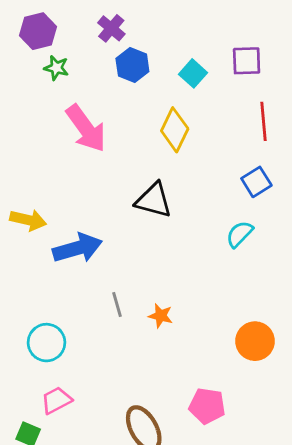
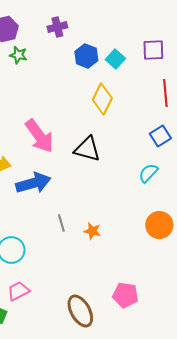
purple cross: (111, 28) -> (57, 27), turned 36
blue hexagon: (132, 65) -> (86, 56), moved
pink arrow: (86, 128) -> (39, 136), moved
orange circle: (255, 341) -> (159, 225), moved

